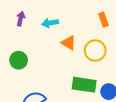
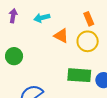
orange rectangle: (104, 20) -> (89, 19), moved

